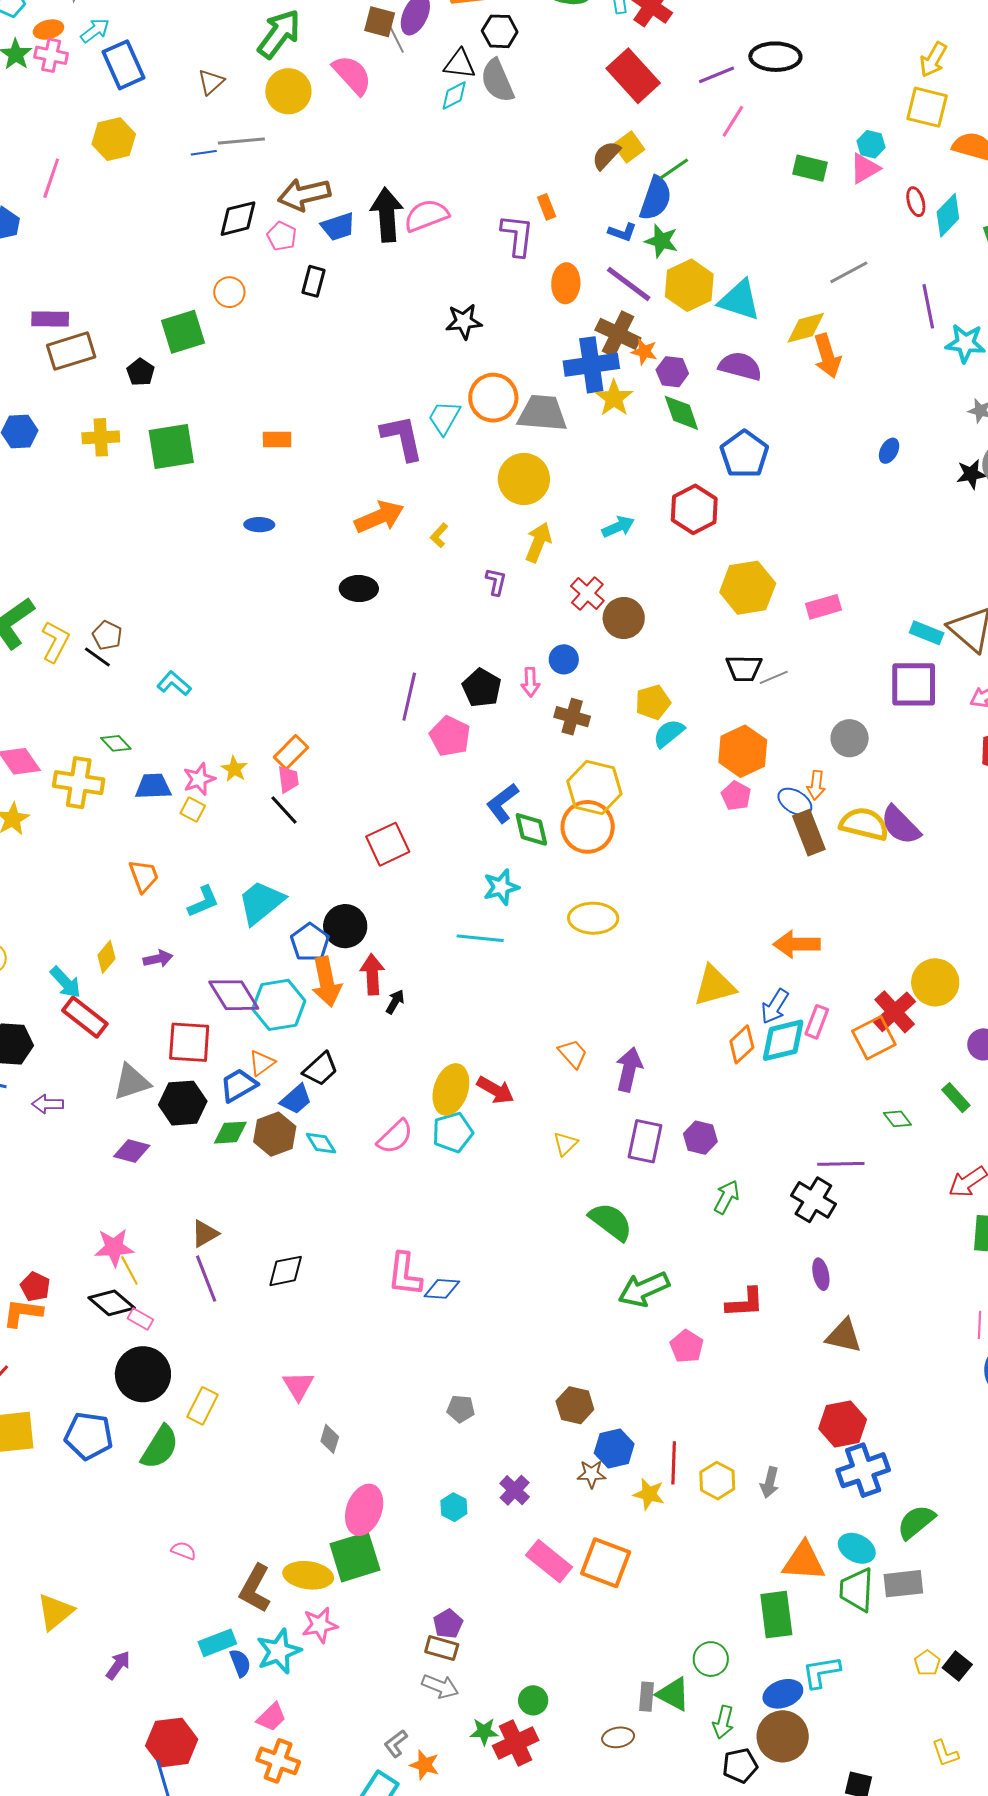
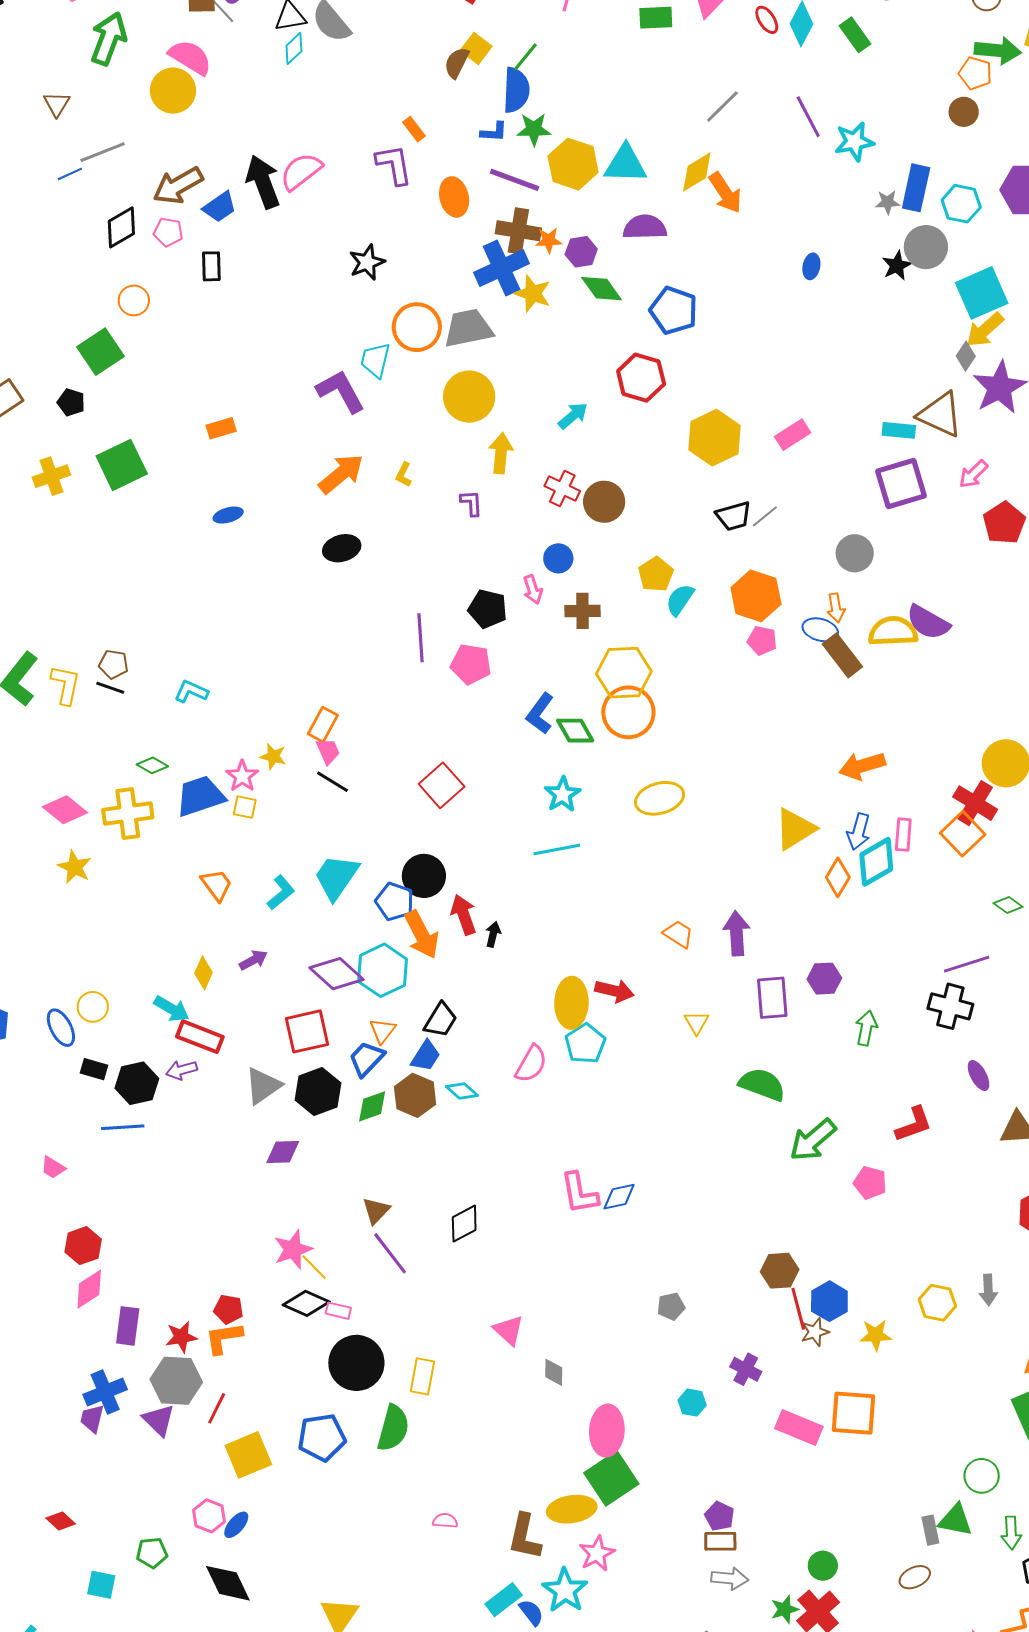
yellow circle: (288, 91) -> (173, 91), moved
blue trapezoid: (153, 786) -> (200, 796), size x1.4
purple arrow: (48, 1104) -> (182, 1070), moved
red line: (674, 1463) -> (798, 1309), moved

